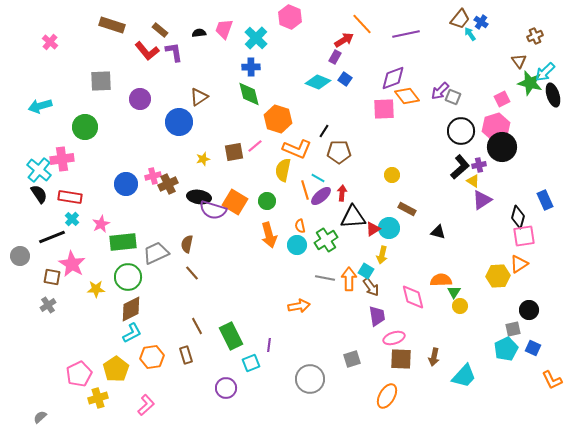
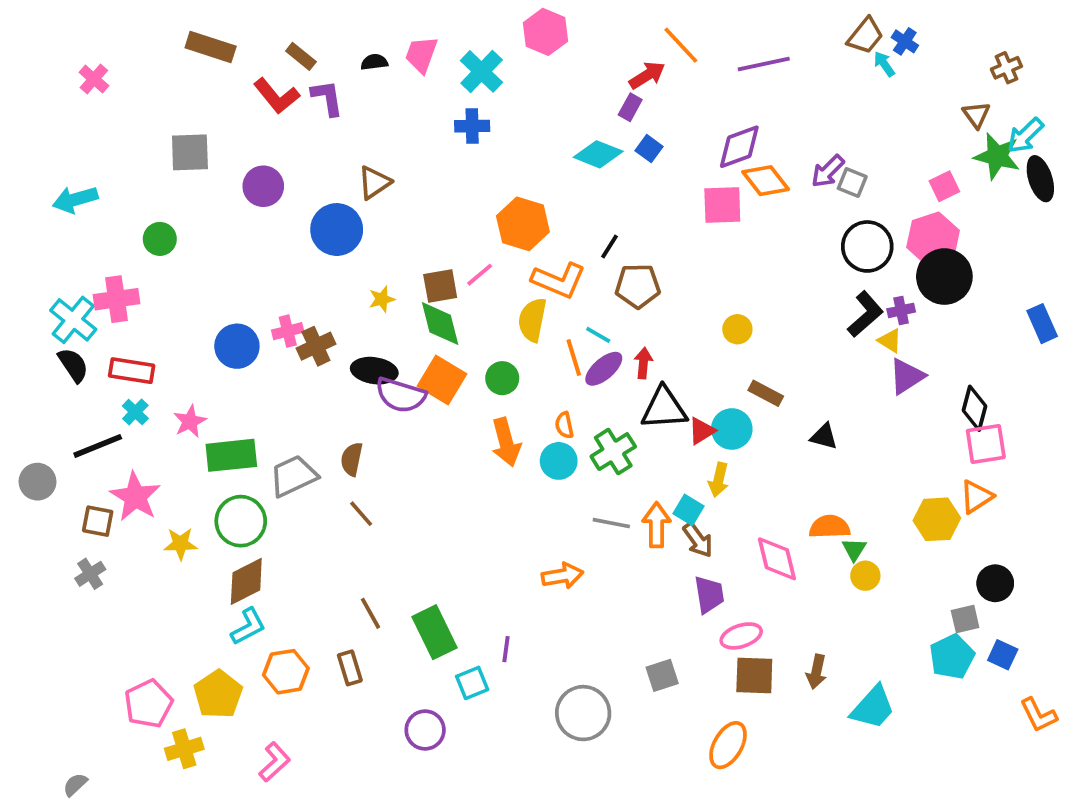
green diamond: (249, 94) -> (440, 324), moved
green circle: (85, 127) -> (160, 239), size x0.7
blue rectangle: (545, 200) -> (1042, 324), moved

